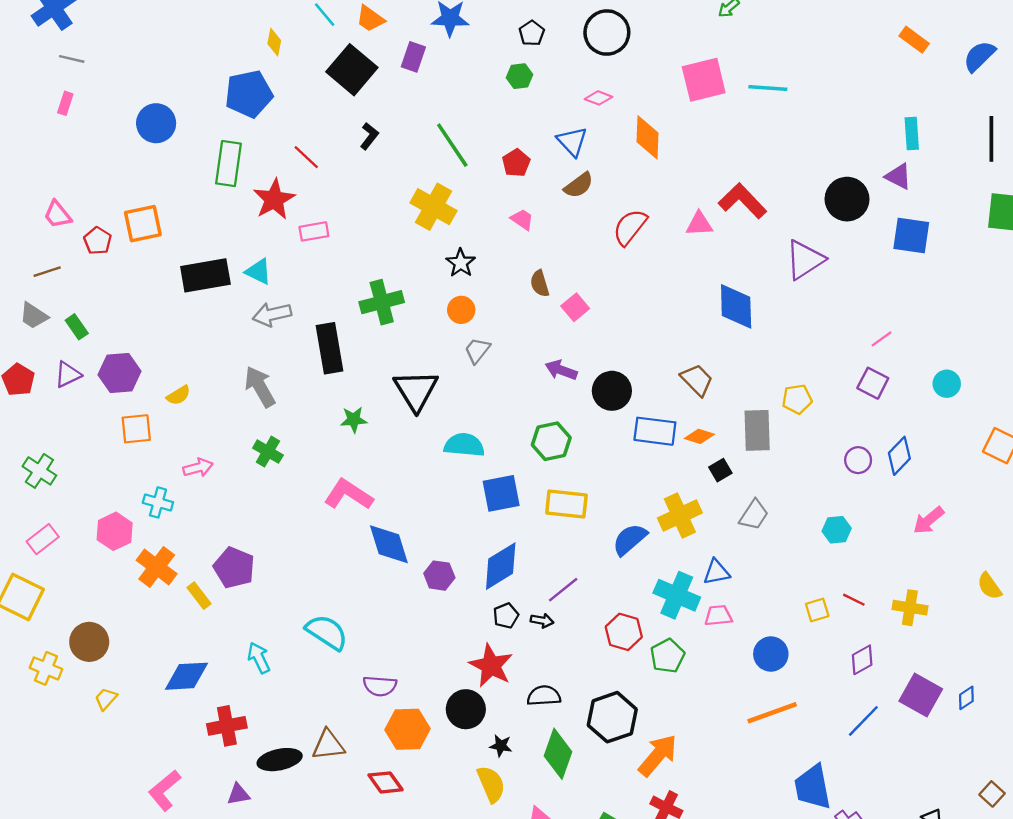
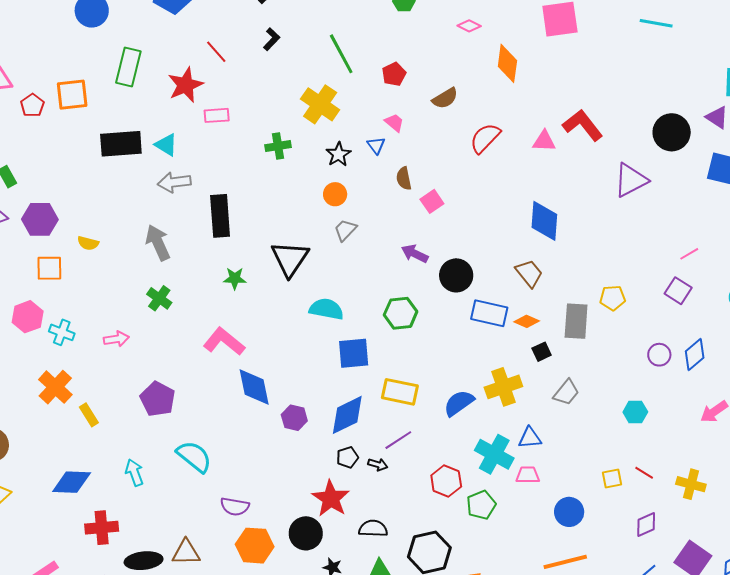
cyan line: (768, 88) -> (656, 23), moved
blue triangle: (572, 142) -> (376, 145), moved, size x0.7
green rectangle: (229, 164) -> (128, 67), moved
green cross: (382, 302) -> (278, 146), moved, size x0.7
blue diamond: (736, 306) -> (544, 221), moved
yellow semicircle: (179, 395) -> (88, 243), turned 40
pink arrow: (198, 468) -> (116, 339), moved
yellow rectangle: (566, 504) -> (400, 392), moved
pink hexagon: (115, 531) -> (28, 317), moved
purple pentagon: (234, 568) -> (158, 399), moved

